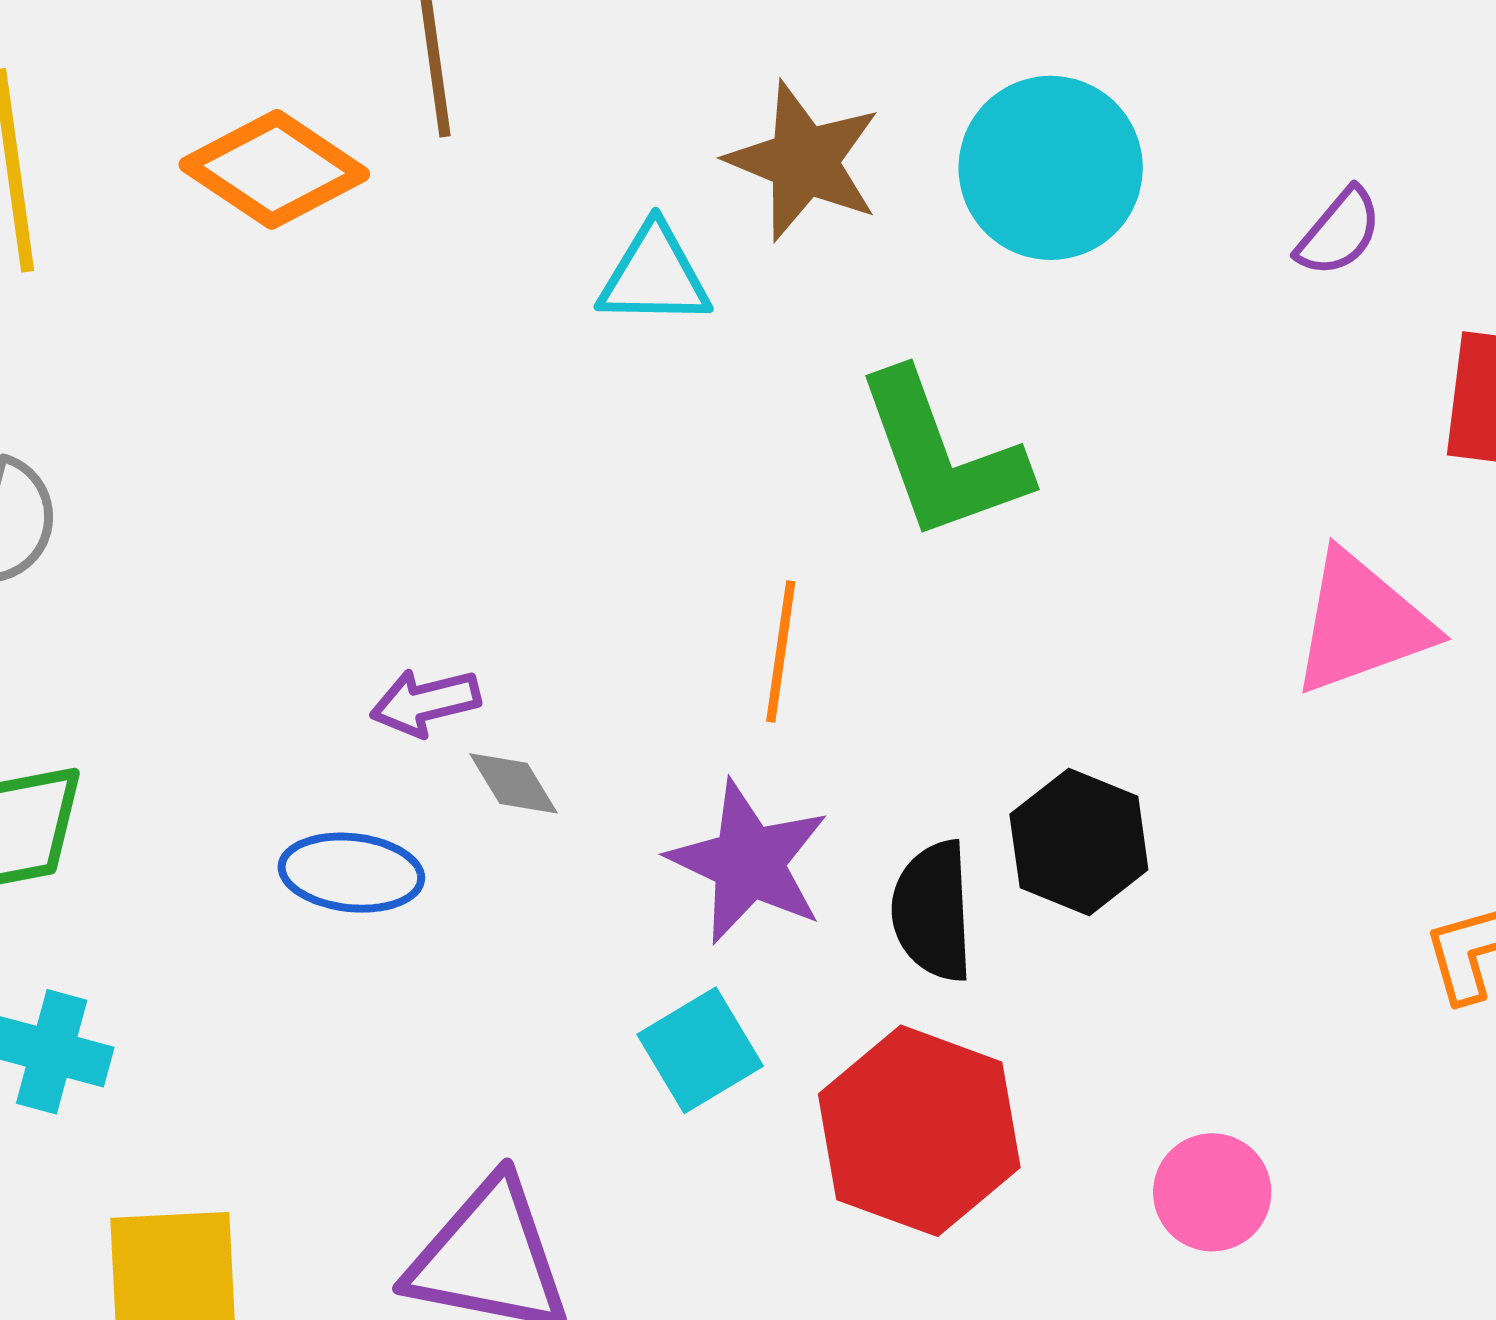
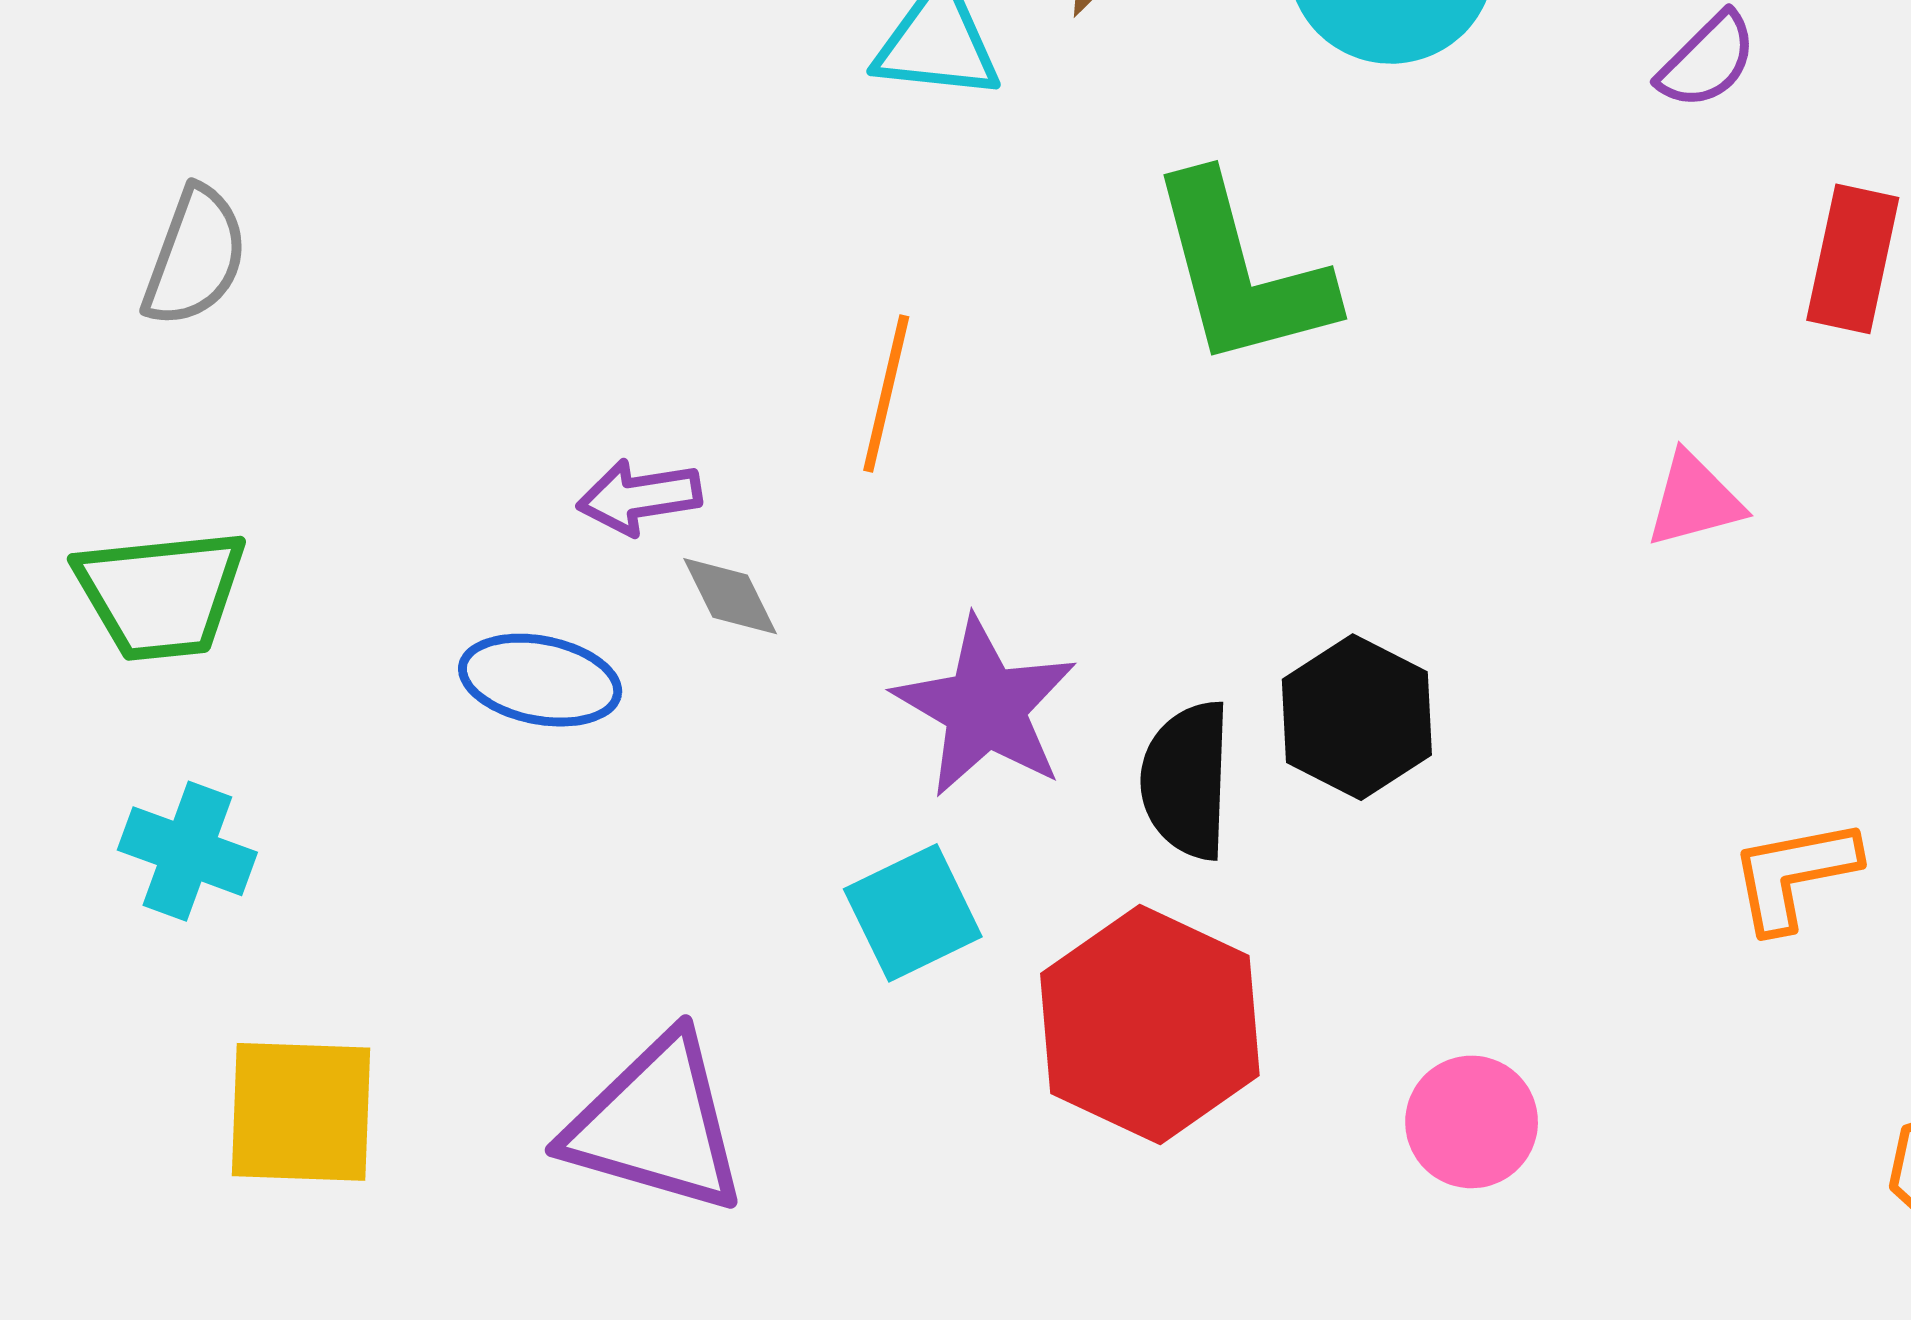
pink triangle: (1362, 623) -> (1694, 500), size x0.6
orange line: (781, 651) -> (886, 394), moved

